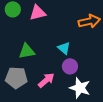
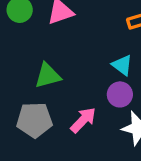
cyan triangle: (64, 48) -> (122, 65), moved

